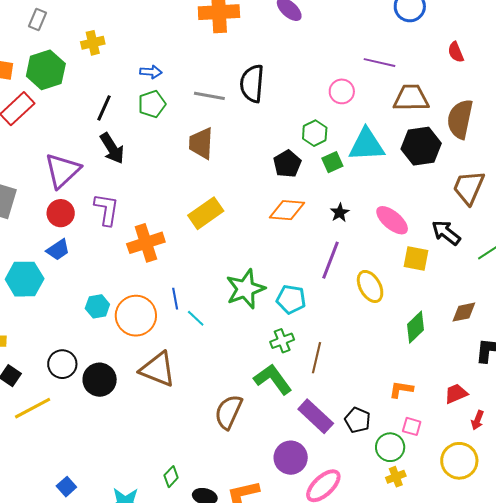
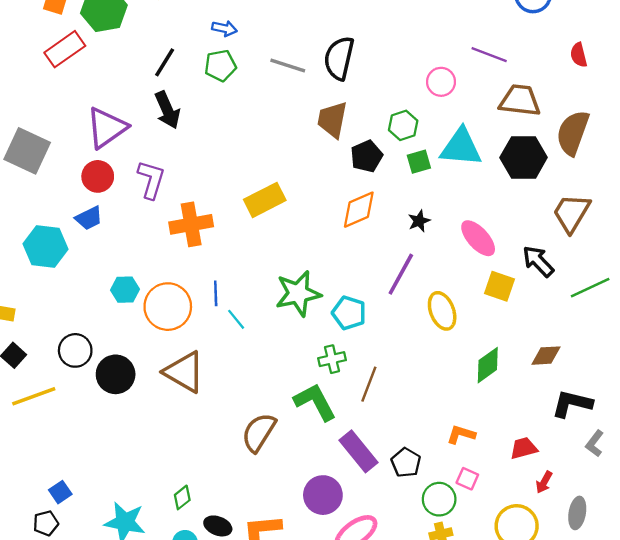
brown trapezoid: (201, 143) -> (332, 120), moved
orange diamond: (287, 210) -> (359, 210), turned -36

